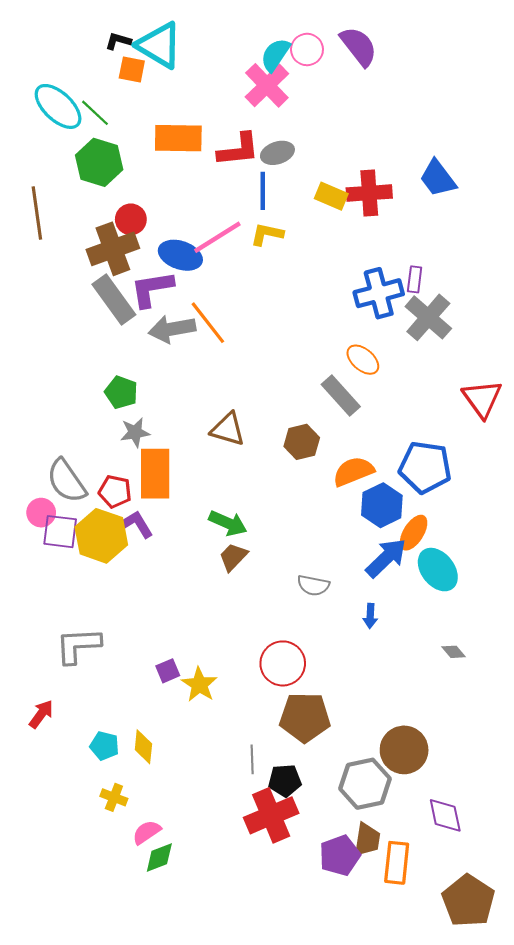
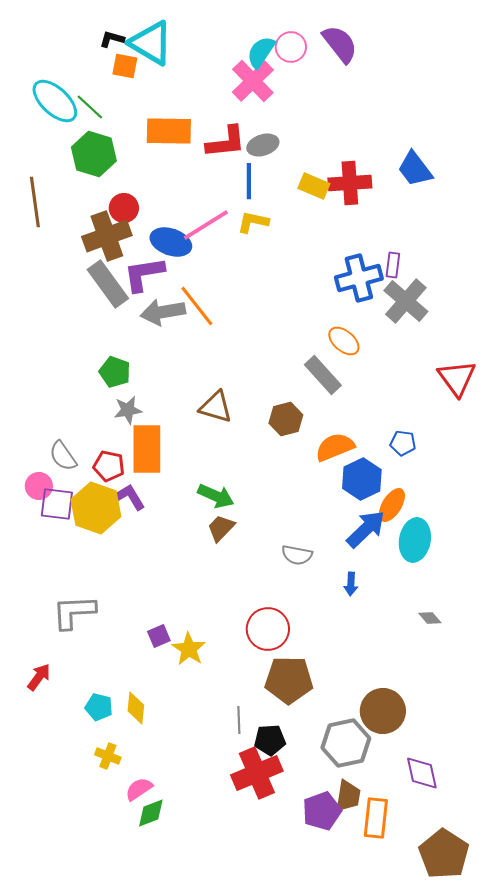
blue pentagon: (425, 467) -> (403, 443), size x0.5
gray semicircle: (66, 481) -> (63, 456), size x0.7
cyan ellipse: (438, 570) -> (415, 540), turned 48

